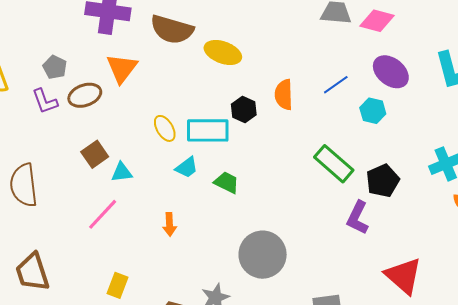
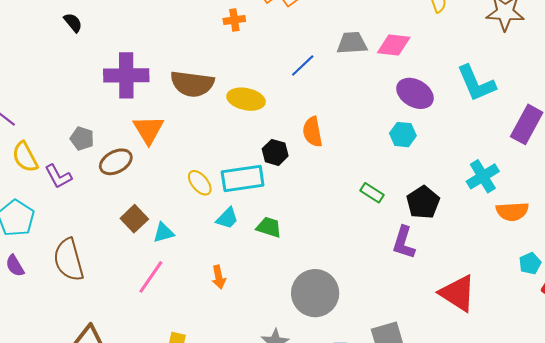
blue line: (336, 85) -> (303, 65), moved
purple L-shape: (45, 101) -> (58, 176), moved
green rectangle: (334, 164) -> (372, 193), size x0.6

